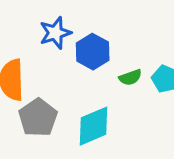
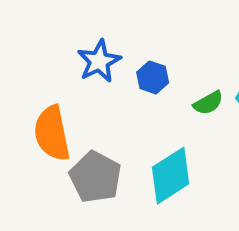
blue hexagon: (93, 52) -> (153, 77), size x0.7

